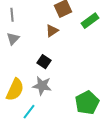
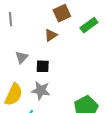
gray triangle: (13, 39) -> (22, 57), moved
black square: (44, 62) -> (43, 66), turned -32

